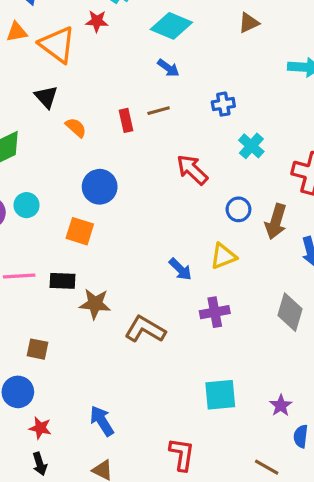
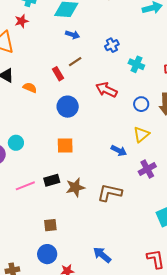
blue circle: (100, 187) -> (68, 107), moved
orange square: (80, 231) -> (65, 146), moved

